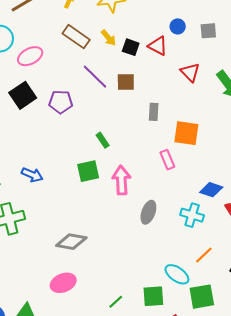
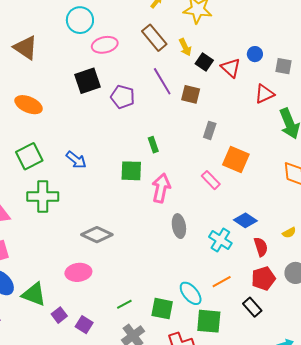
red triangle: (190, 72) -> (264, 94), moved, turned 35
pink rectangle: (167, 160) -> (211, 180), turned -36
gray ellipse: (148, 212) -> (179, 226), turned -45

